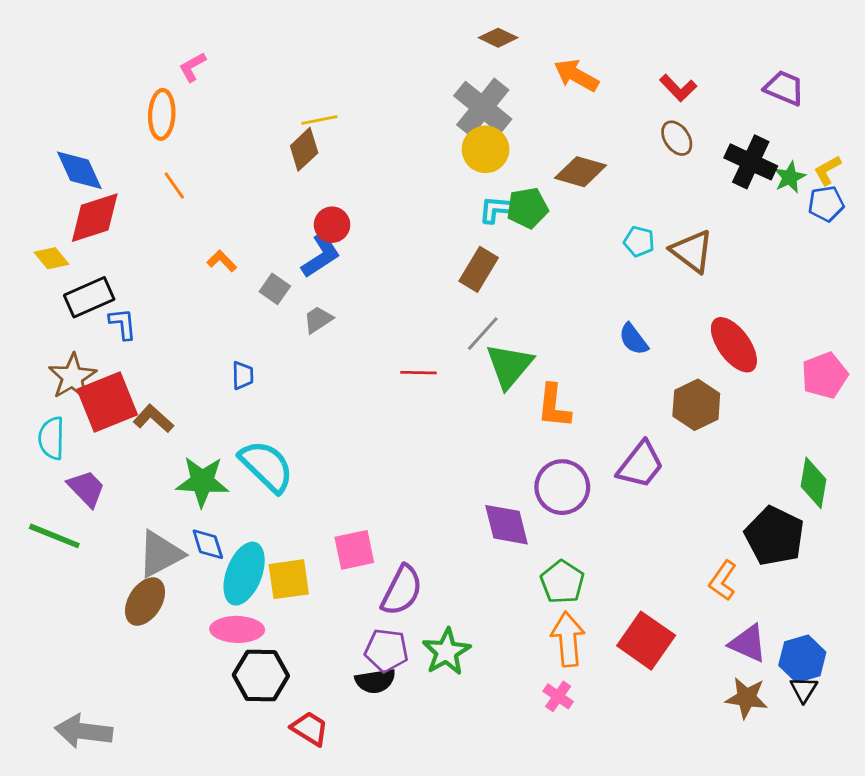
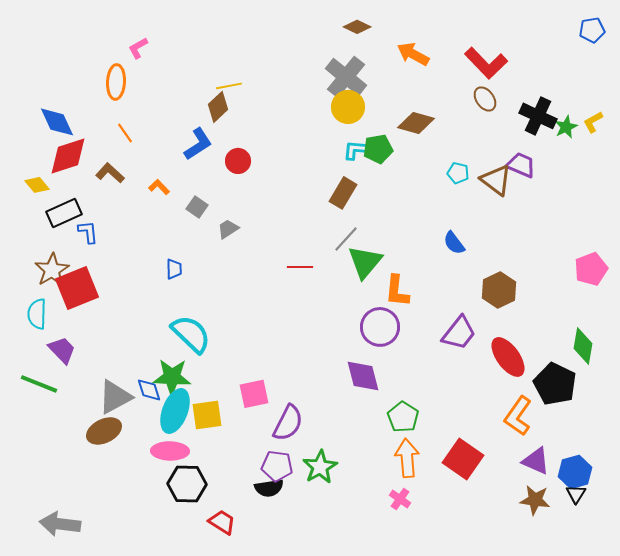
red L-shape: (678, 88) -> (486, 63), size x1.6
purple trapezoid: (784, 88) -> (521, 165), moved
blue pentagon: (826, 204) -> (592, 30), moved
blue L-shape: (321, 255) -> (198, 144), moved
red ellipse: (734, 345) -> (508, 357), moved
brown L-shape: (153, 419) -> (110, 173), moved
green star: (202, 481) -> (172, 377), moved
purple circle: (562, 487) -> (380, 327), moved
orange L-shape: (723, 581) -> (518, 416), size x1.4
brown ellipse: (145, 601) -> (104, 431), turned 32

